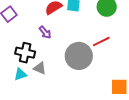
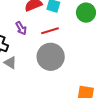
red line: (101, 41) -> (50, 31), moved

